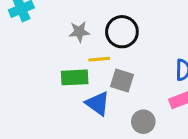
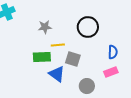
black circle: (122, 32) -> (88, 27), moved

